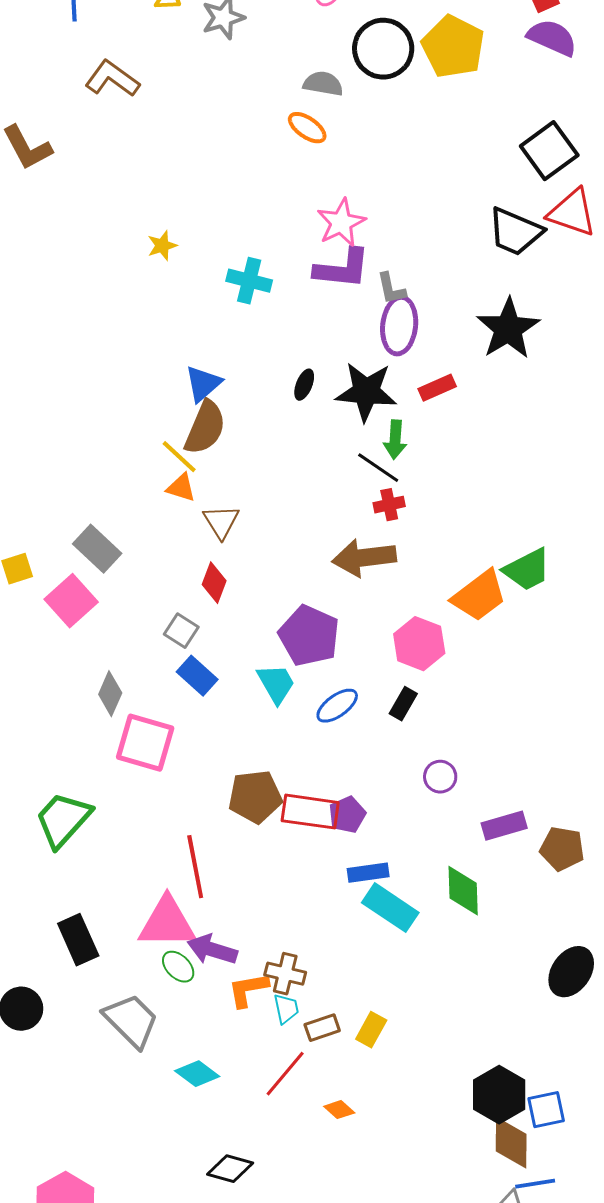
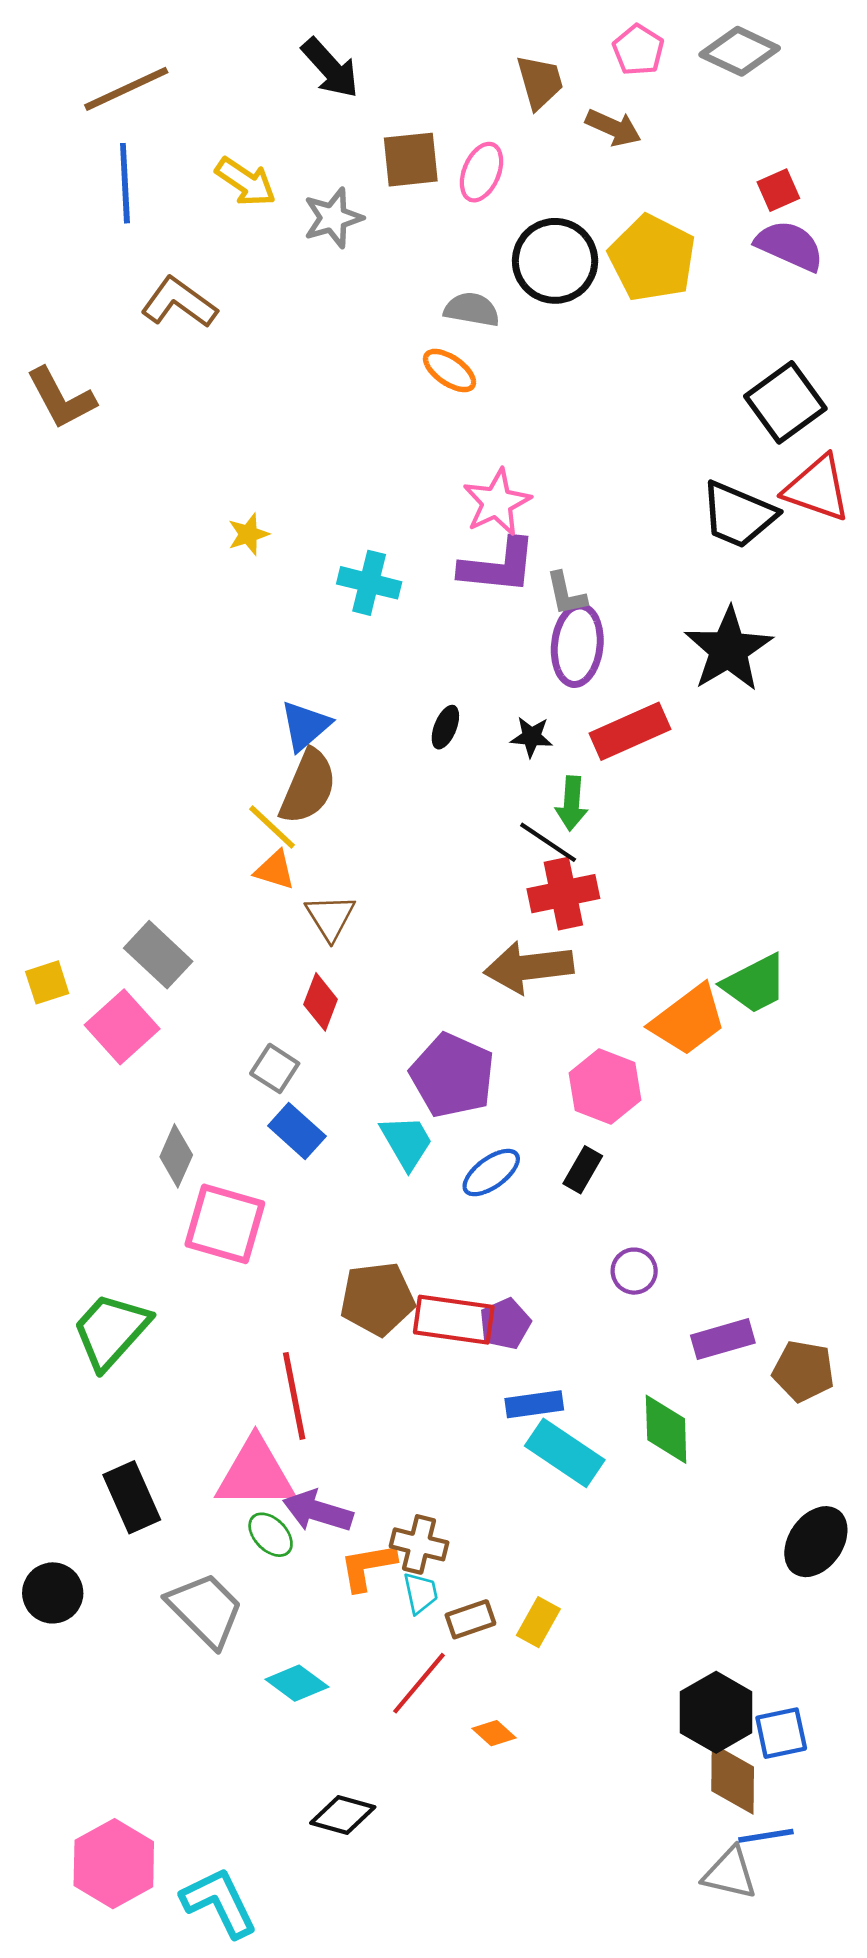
red rectangle: (437, 388) -> (630, 731), size x1.5
black star: (366, 392) -> (531, 737), size x0.5
red cross: (389, 505) -> (563, 894), size x1.6

